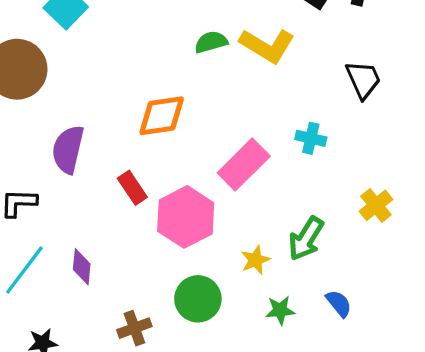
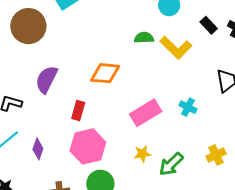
red rectangle: (132, 188) -> (78, 111), turned 36
pink hexagon: (186, 217) -> (88, 146), moved
yellow star: (255, 260) -> (142, 154), moved

